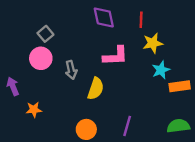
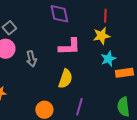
red line: (141, 20) -> (105, 16), moved
yellow semicircle: (96, 89) -> (65, 79), moved
green semicircle: (178, 126) -> (123, 107), turned -90

